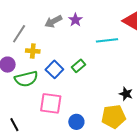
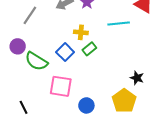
yellow cross: (33, 51) -> (81, 32), moved
green semicircle: (26, 79) -> (36, 61), turned 45
yellow pentagon: (114, 117) -> (124, 101), turned -30

